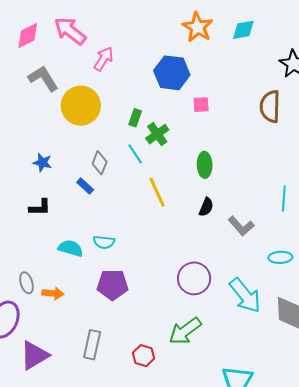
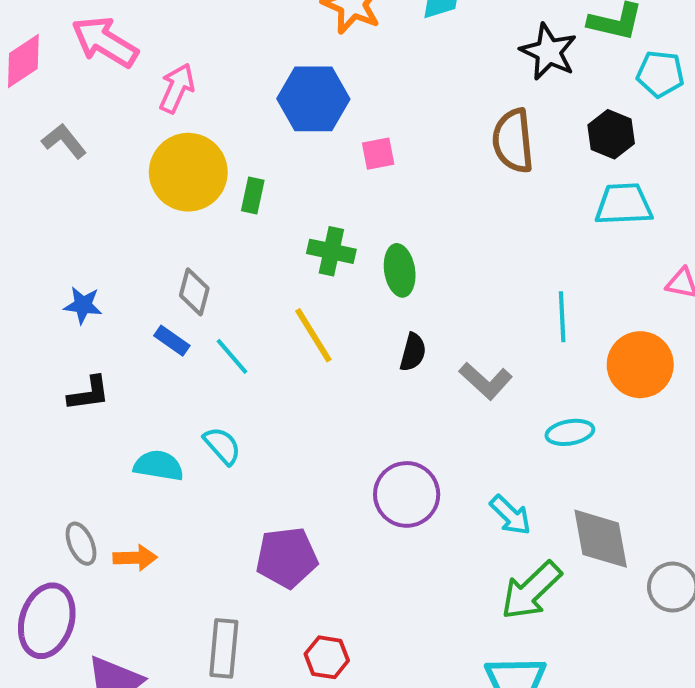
gray L-shape: (43, 78) -> (64, 141), size x0.7
yellow circle: (81, 106) -> (188, 172), moved
green cross: (157, 134) -> (331, 251), moved, turned -35
cyan line: (135, 154) -> (232, 356), moved
cyan semicircle: (104, 242) -> (222, 446), turned -130
purple pentagon: (113, 285) -> (287, 558), moved
cyan arrow: (245, 295) -> (510, 515), size x0.6
green arrow: (185, 331) -> (531, 591), moved

